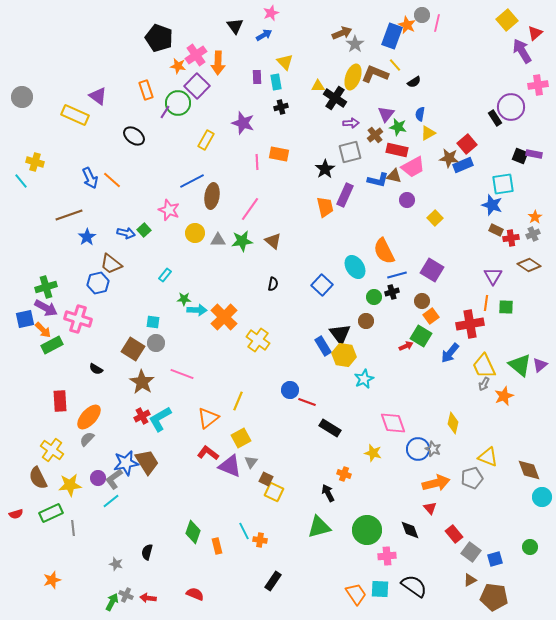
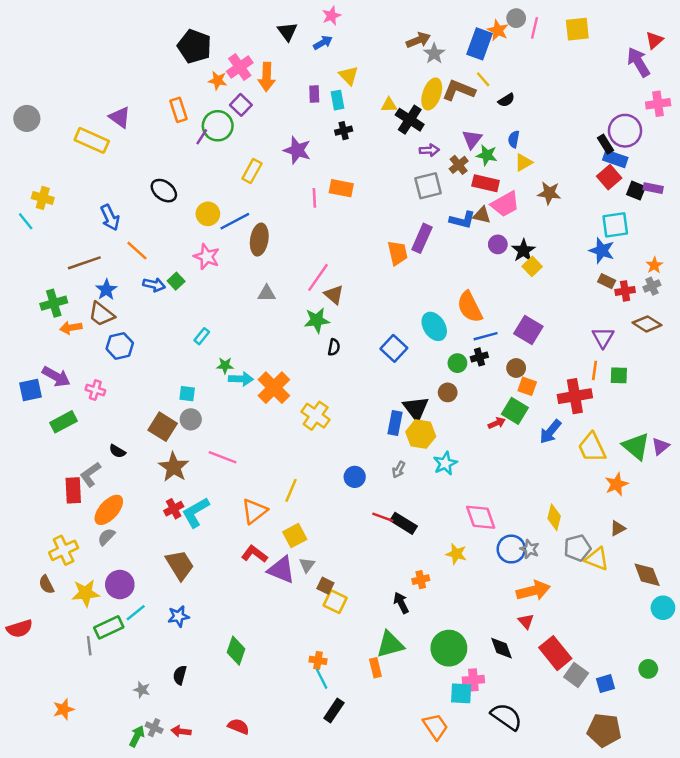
yellow square: (507, 20) -> (577, 29), moved, turned 35
purple square: (197, 86) -> (241, 105), size x0.7
black ellipse: (134, 136) -> (164, 191), moved
red square: (467, 144) -> (609, 177), moved
blue rectangle: (463, 165) -> (615, 159), moved, turned 42
black star: (325, 169) -> (523, 251), moved
orange line: (112, 180) -> (137, 251), moved
pink line: (250, 209) -> (318, 277), moved
yellow circle: (195, 233) -> (208, 214), moved
green star: (242, 241) -> (317, 320), moved
brown trapezoid: (111, 264) -> (101, 314), moved
green cross: (46, 287) -> (54, 303), moved
orange square: (431, 316) -> (527, 386), turned -35
pink cross: (78, 319) -> (95, 390), size x0.6
orange arrow: (43, 330) -> (71, 328), moved, turned 126
blue rectangle: (323, 346) -> (395, 423), turned 42
gray arrow: (484, 384) -> (399, 470), moved
red line: (307, 402) -> (383, 517), moved
yellow cross: (52, 450) -> (64, 550), turned 30
blue star: (126, 463) -> (179, 616), moved, size x0.7
orange cross: (344, 474) -> (421, 580), turned -32
brown semicircle: (38, 478) -> (46, 585), size x0.7
purple circle: (98, 478) -> (120, 585), size x1.5
gray pentagon: (472, 478) -> (577, 548), moved
gray L-shape: (114, 479) -> (90, 474), moved
green rectangle: (51, 513) -> (109, 627), moved
red semicircle: (16, 514) -> (19, 629), size x1.5
cyan line: (244, 531) -> (322, 679), moved
red rectangle: (454, 534) -> (555, 653), size x1.5
orange rectangle: (217, 546) -> (375, 668), moved
brown triangle: (470, 580) -> (618, 528), moved
cyan square: (380, 589) -> (461, 693), moved

